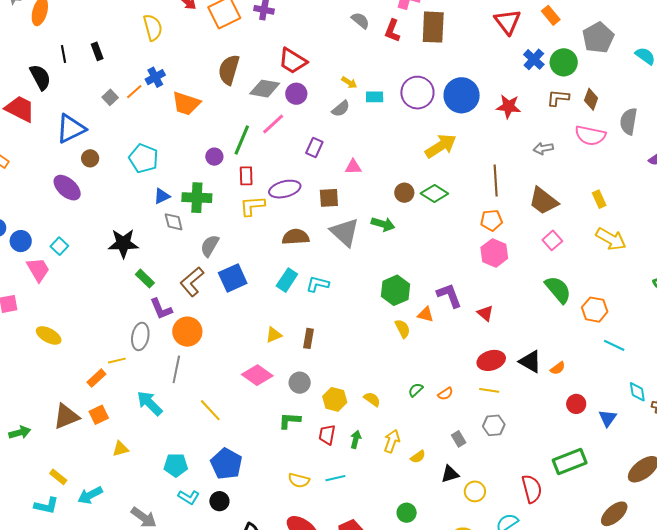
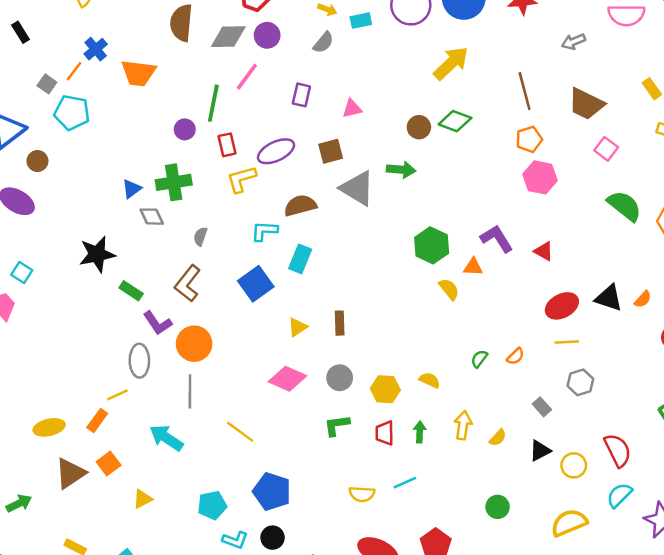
cyan pentagon: (144, 158) -> (72, 113), moved
gray semicircle: (210, 246) -> (200, 236), size x0.7
blue square: (233, 278) -> (256, 284), moved
cyan L-shape: (318, 284) -> (264, 231), moved
yellow ellipse: (49, 335) -> (49, 427), moved, turned -30
red semicircle: (532, 489) -> (618, 450), moved

